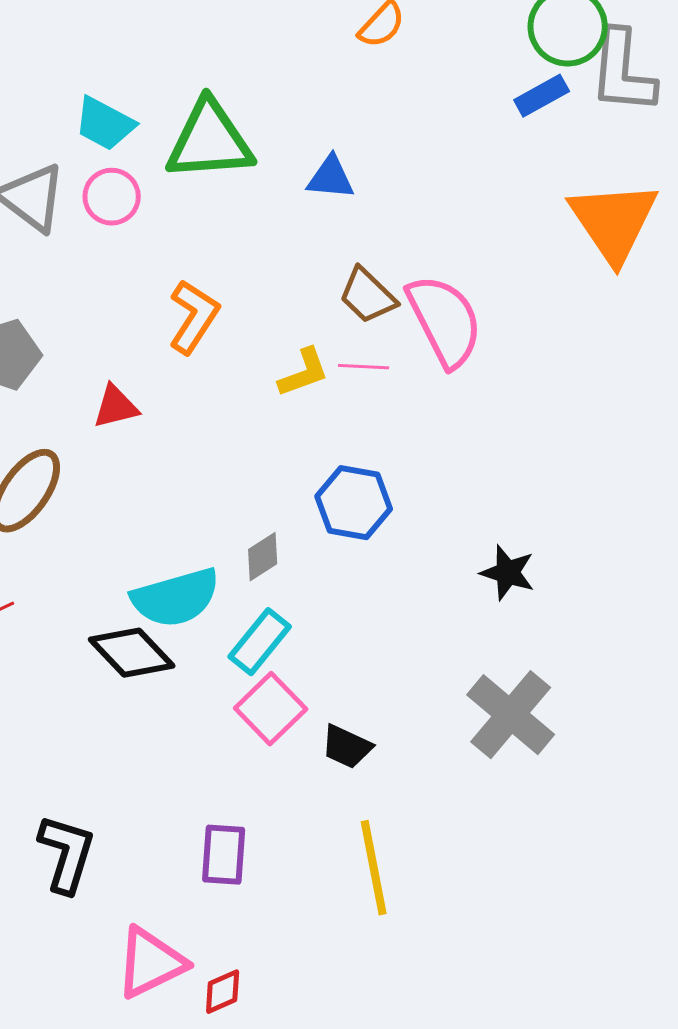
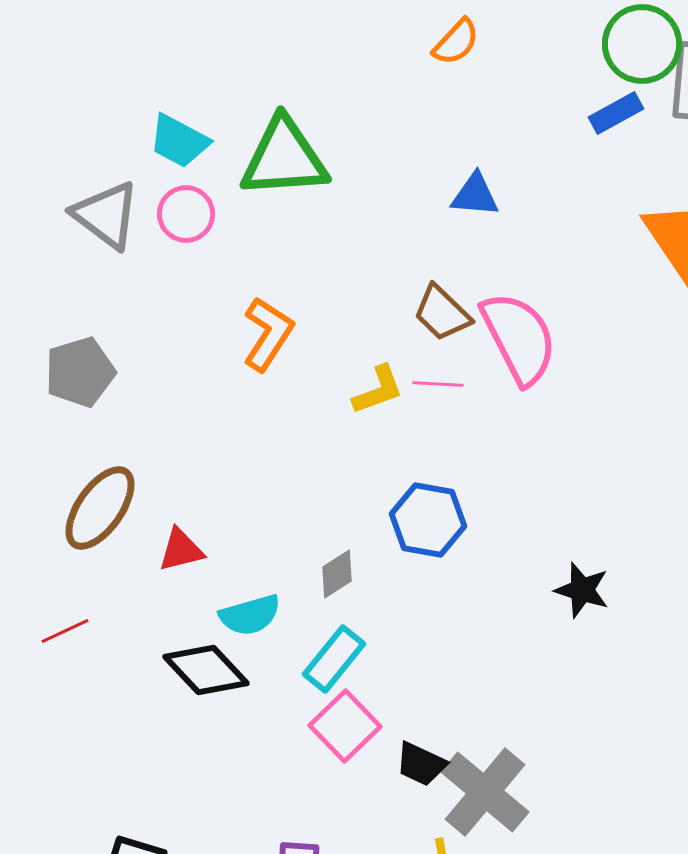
blue triangle: (331, 178) -> (475, 195), moved
red triangle: (116, 407) -> (181, 550), moved
cyan semicircle: (176, 598) -> (250, 615), size x0.7
gray cross: (511, 715) -> (485, 792), moved

